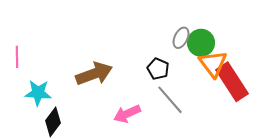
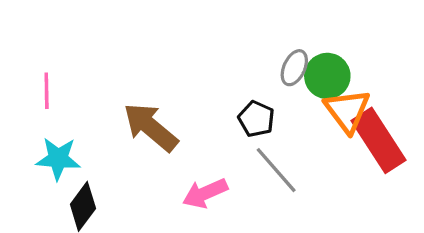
pink line: (17, 57) -> (47, 91), moved
brown arrow: (94, 74) -> (151, 127), turned -120

